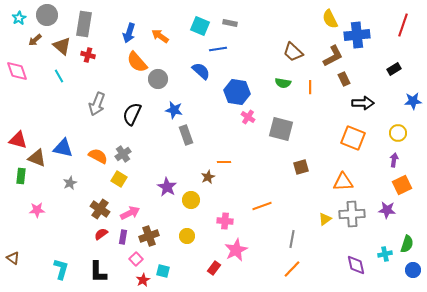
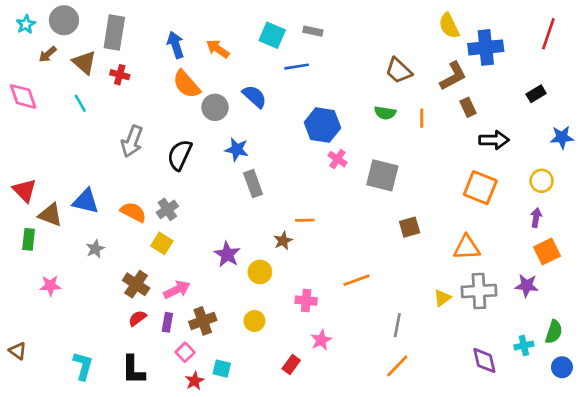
blue arrow: (129, 33) -> (176, 45), turned 144
blue semicircle: (201, 71) -> (254, 96), moved
red triangle: (18, 140) -> (24, 190), turned 30
pink star: (236, 250) -> (321, 340), size x0.7

